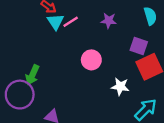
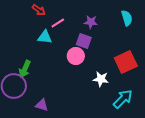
cyan triangle: (55, 22) -> (45, 37), moved, turned -49
purple square: (139, 46) -> (84, 41), moved

